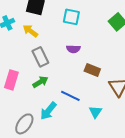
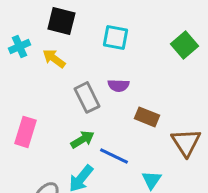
gray rectangle: (40, 57) -> (87, 97), moved
green arrow: (40, 82) -> (82, 139), moved

